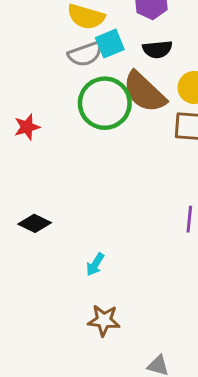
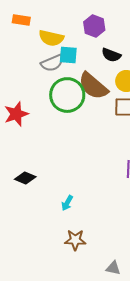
cyan square: (110, 44) -> (68, 55), turned 30
black semicircle: (157, 49) -> (111, 55), moved, turned 30
red star: (27, 127) -> (16, 114), size x1.4

